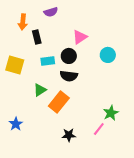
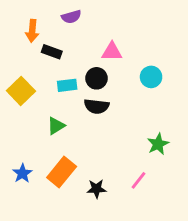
black rectangle: (37, 37) -> (52, 52), turned -56
pink triangle: (80, 37) -> (112, 52), turned 35
yellow square: (15, 65) -> (21, 91), turned 30
orange rectangle: (59, 102) -> (62, 172), moved
green star: (111, 113) -> (158, 144), moved

